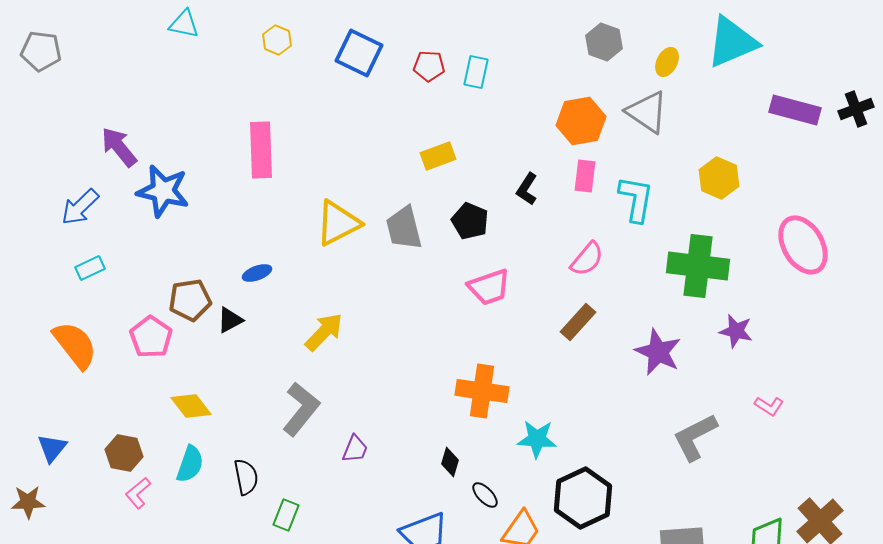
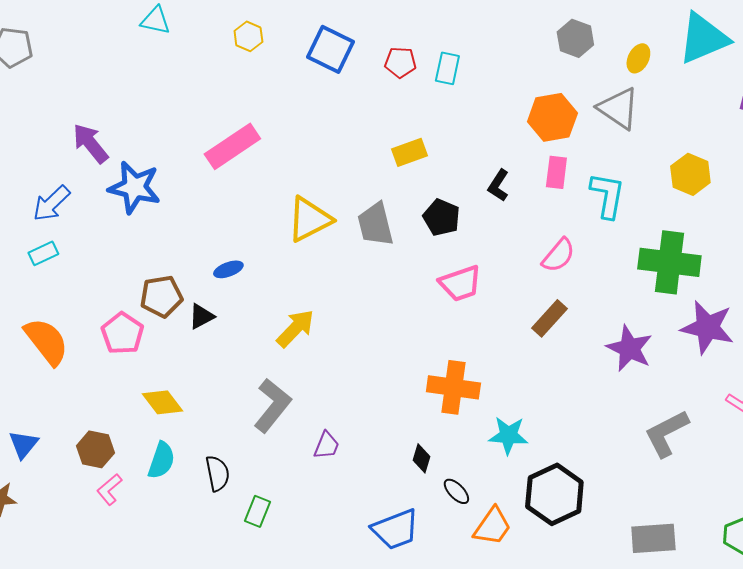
pink rectangle: (261, 150) -> (232, 146), turned 58
cyan rectangle: (90, 268) -> (43, 253), moved
purple star: (736, 331) -> (707, 327), size x1.6

